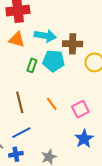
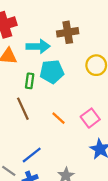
brown cross: (73, 44) -> (68, 32), moved
brown line: (20, 102) -> (23, 109), moved

